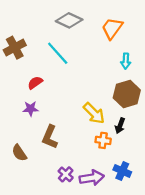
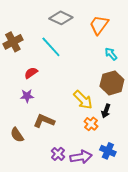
cyan arrow: (126, 61) -> (111, 54), turned 136
brown L-shape: (50, 137) -> (44, 121), turned 90
orange cross: (103, 140) -> (91, 124), turned 32

